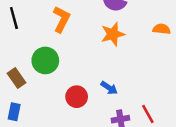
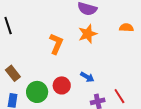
orange L-shape: (61, 19) -> (56, 44), moved
green circle: (45, 60) -> (37, 92), moved

